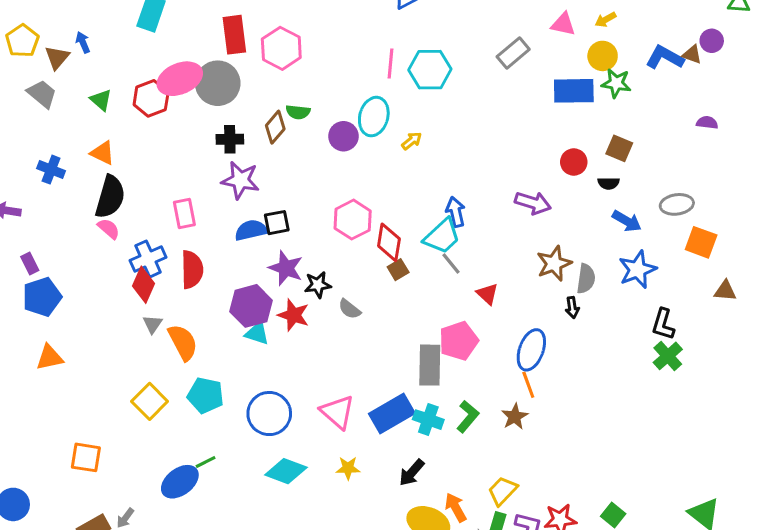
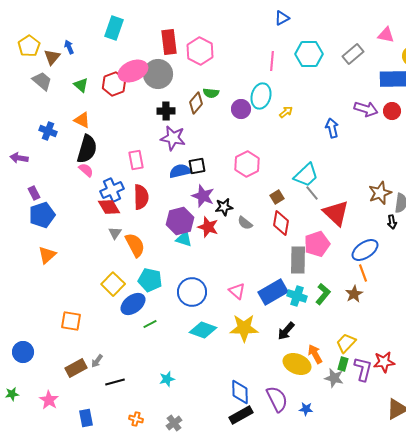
cyan hexagon: (430, 70) -> (309, 54), moved
red circle: (574, 162) -> (392, 111), moved
purple arrow: (533, 203) -> (366, 109), moved
blue arrow: (456, 212) -> (332, 128), moved
red diamond: (389, 242) -> (281, 223), moved
red diamond: (143, 285) -> (109, 207), turned -55
red triangle: (487, 294) -> (336, 213), size x1.8
blue ellipse: (531, 350) -> (365, 250), turned 36
orange triangle: (50, 357) -> (47, 255), turned -30
pink triangle: (337, 412) -> (237, 291), size x0.7
yellow star: (348, 468) -> (244, 328), size x1.8
blue ellipse: (180, 482) -> (133, 304), moved

